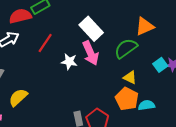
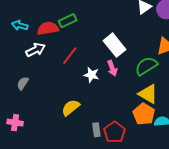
pink arrow: (90, 53) -> (112, 68), size x0.7
yellow triangle: (130, 77) -> (148, 94), size x1.5
yellow semicircle: (18, 97) -> (71, 108), moved

